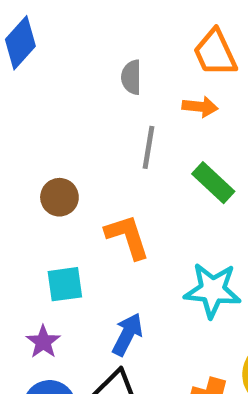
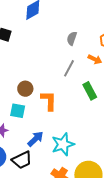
brown circle: (59, 197) -> (25, 89), moved
cyan star: (213, 290) -> (63, 144), moved, turned 30

